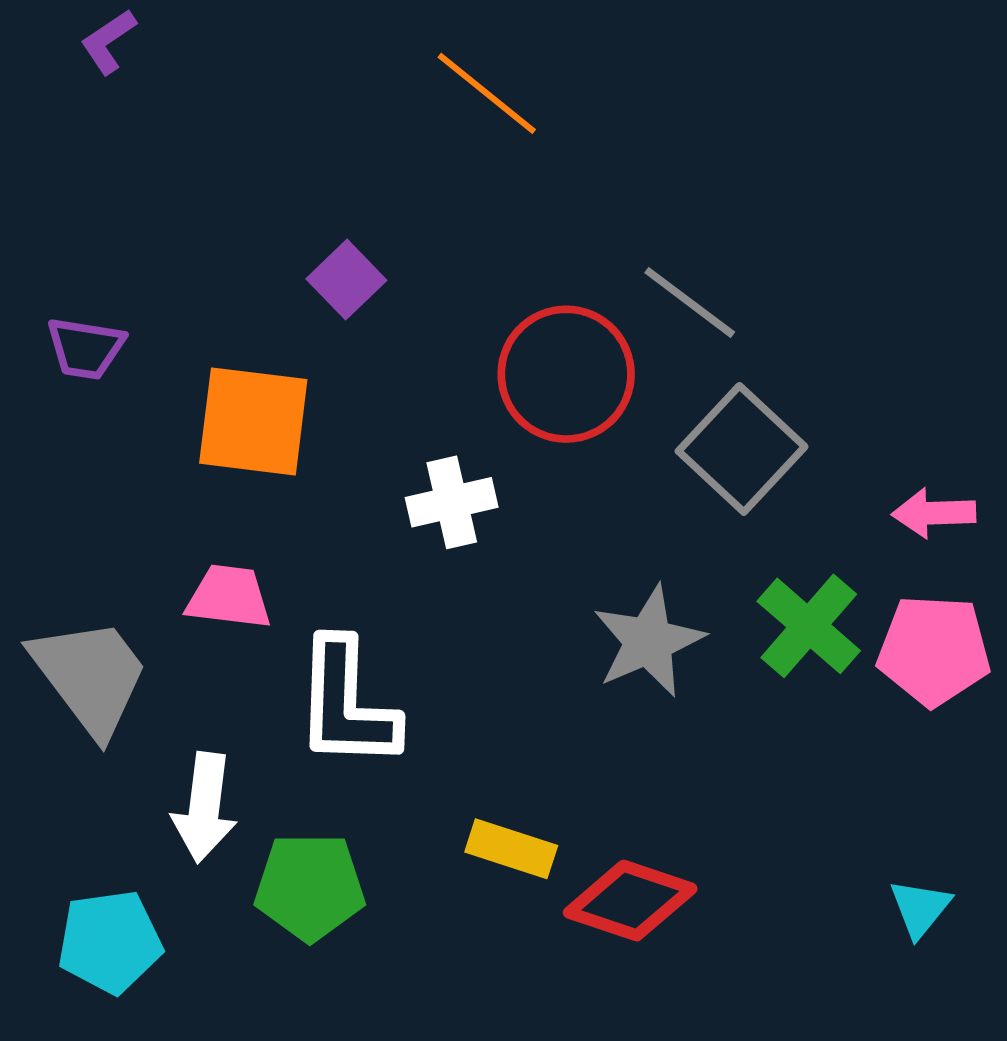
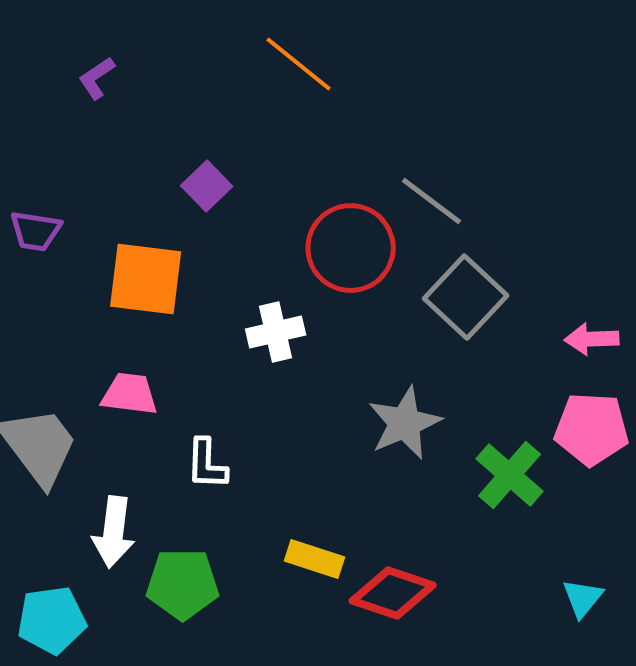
purple L-shape: (108, 42) -> (97, 78), moved
green cross: (809, 626) -> (510, 475), moved
white L-shape: (346, 704) -> (207, 464), size x0.6

